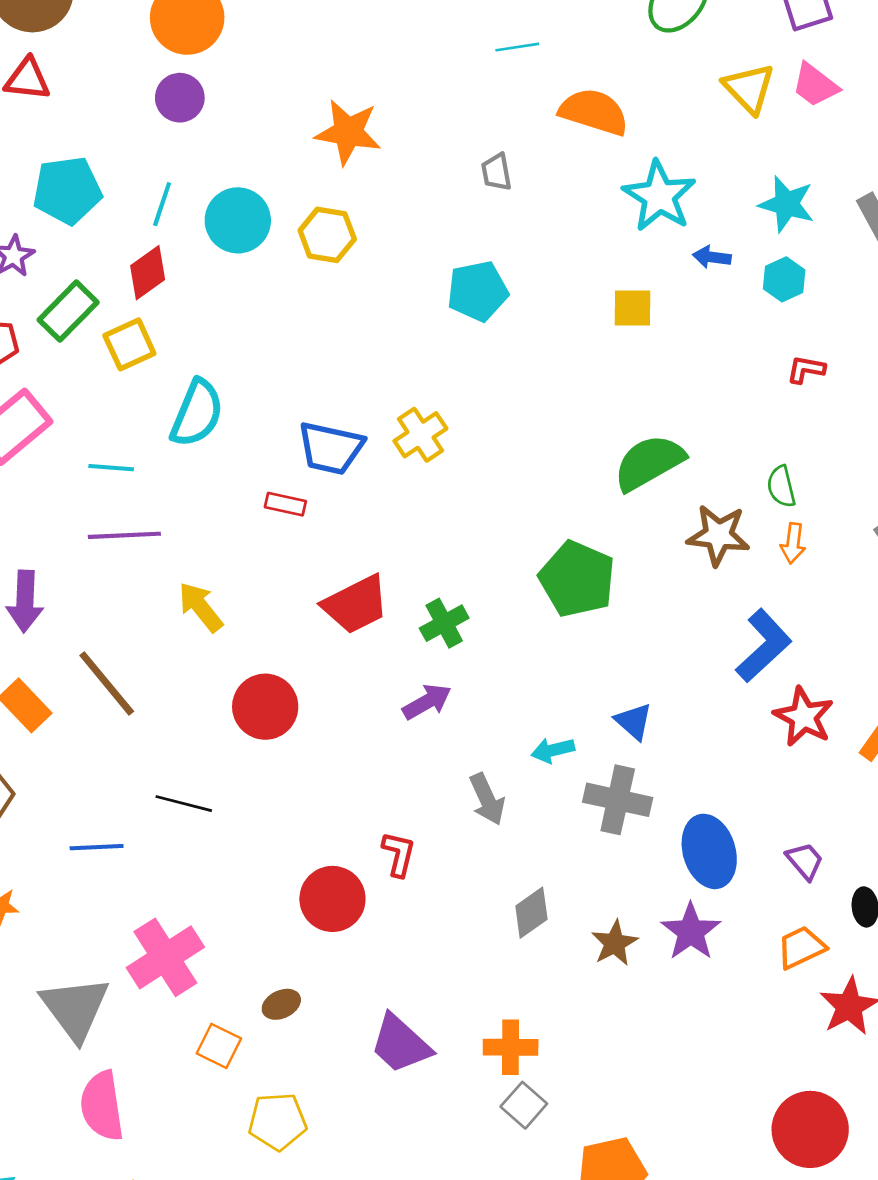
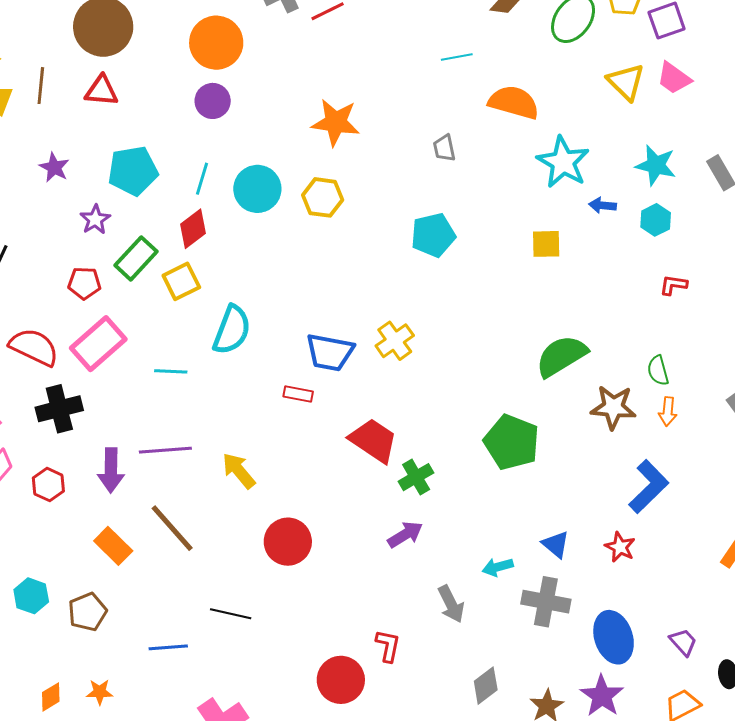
purple line: (124, 535) -> (165, 450), moved
red trapezoid: (356, 604) -> (374, 440), moved, turned -118
red star: (804, 717) -> (620, 547), moved, size x0.7

